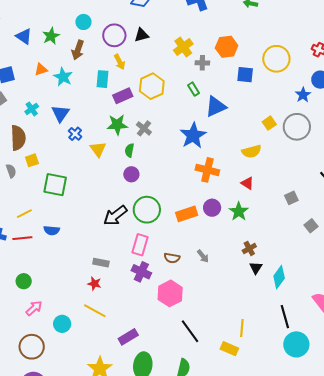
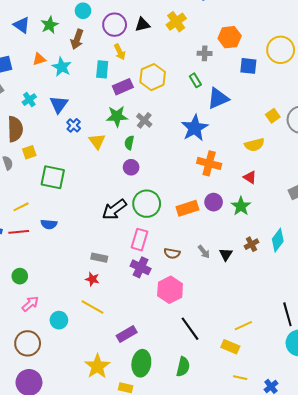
yellow cross: (183, 47) -> (176, 22), moved
black triangle: (256, 268) -> (226, 254), moved
cyan diamond: (279, 277) -> (278, 240), moved
yellow line: (242, 328) -> (243, 326), turned 60

